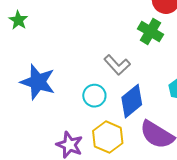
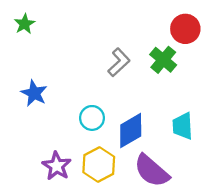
gray L-shape: (117, 65) -> (119, 62), moved, turned -100
blue star: (38, 82) -> (34, 93), size x0.7

